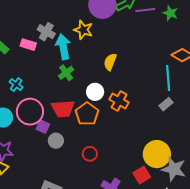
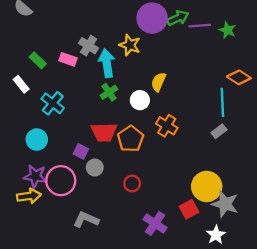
cyan cross: (16, 85) -> (53, 103), size x1.5
white circle: (95, 92) -> (140, 100), moved
pink circle: (30, 112) -> (61, 181), moved

